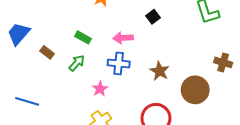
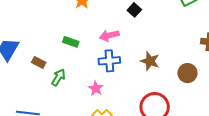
green arrow: (77, 63) -> (58, 77), moved
brown circle: (195, 90) -> (187, 73), size x0.7

